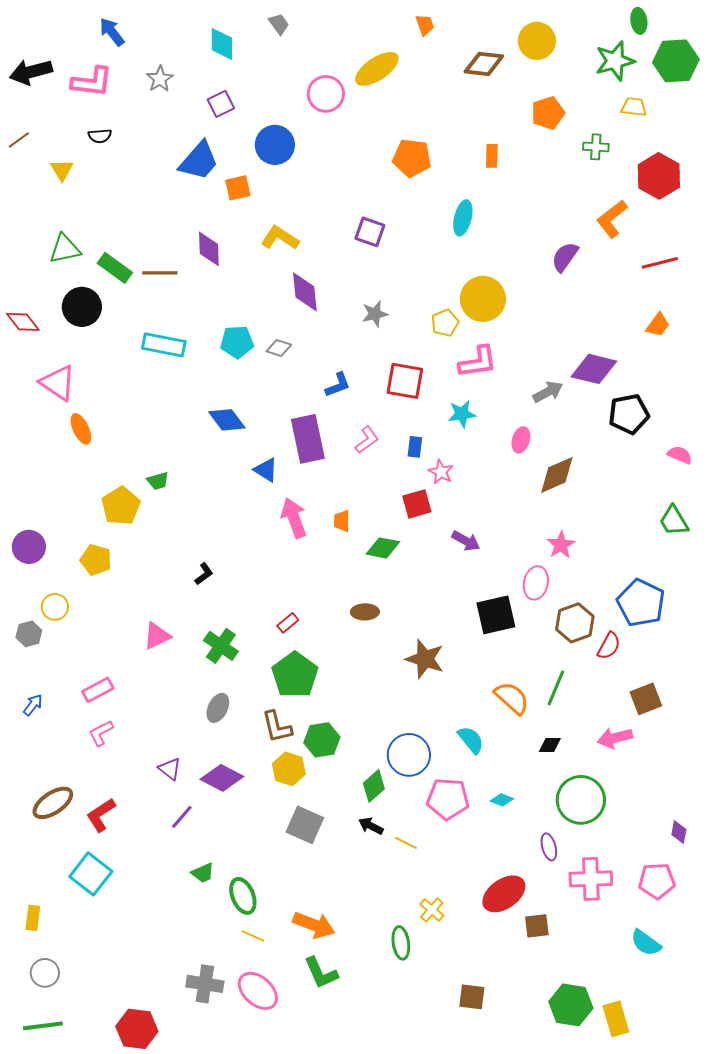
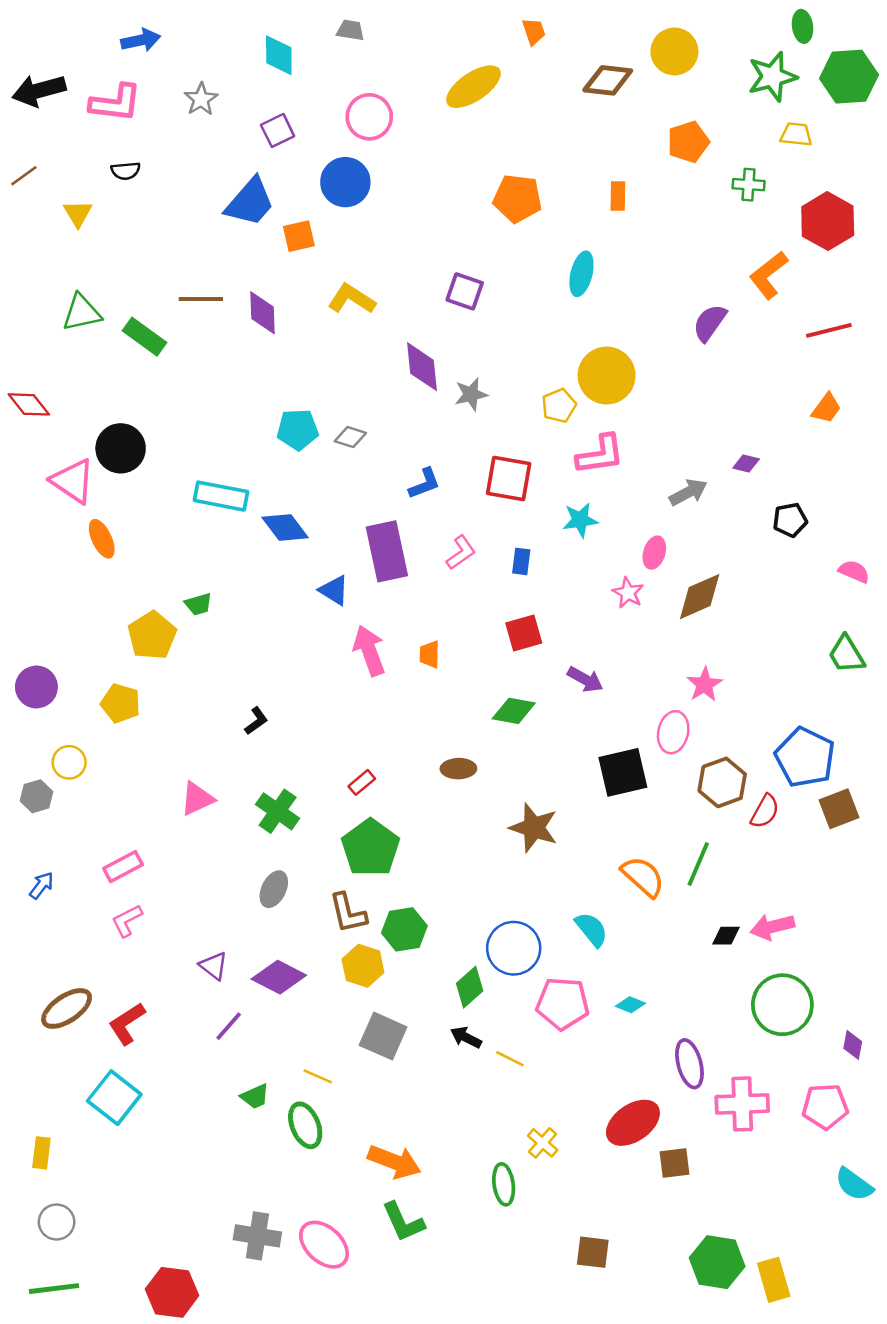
gray trapezoid: (279, 24) -> (350, 30), turned -45
blue arrow: (112, 32) -> (141, 40), turned 116
pink circle: (326, 94) -> (369, 117), moved
brown line: (160, 273) -> (201, 299), moved
purple diamond: (305, 292) -> (422, 367), moved
black circle: (82, 307) -> (121, 448), moved
cyan rectangle: (164, 345) -> (221, 496), moved
purple diamond: (594, 369) -> (746, 463), size x0.5
black pentagon: (629, 414) -> (790, 520), size x0.7
pink star: (441, 472) -> (628, 593), moved
green diamond: (383, 548) -> (514, 711), moved
brown square: (646, 699) -> (839, 809), moved
black diamond: (550, 745) -> (726, 936), moved
green circle: (581, 800) -> (782, 1005), moved
purple ellipse: (549, 847) -> (689, 1064), size x1.4
yellow line: (253, 936) -> (318, 1076), moved
cyan semicircle: (646, 943) -> (854, 1184), moved

